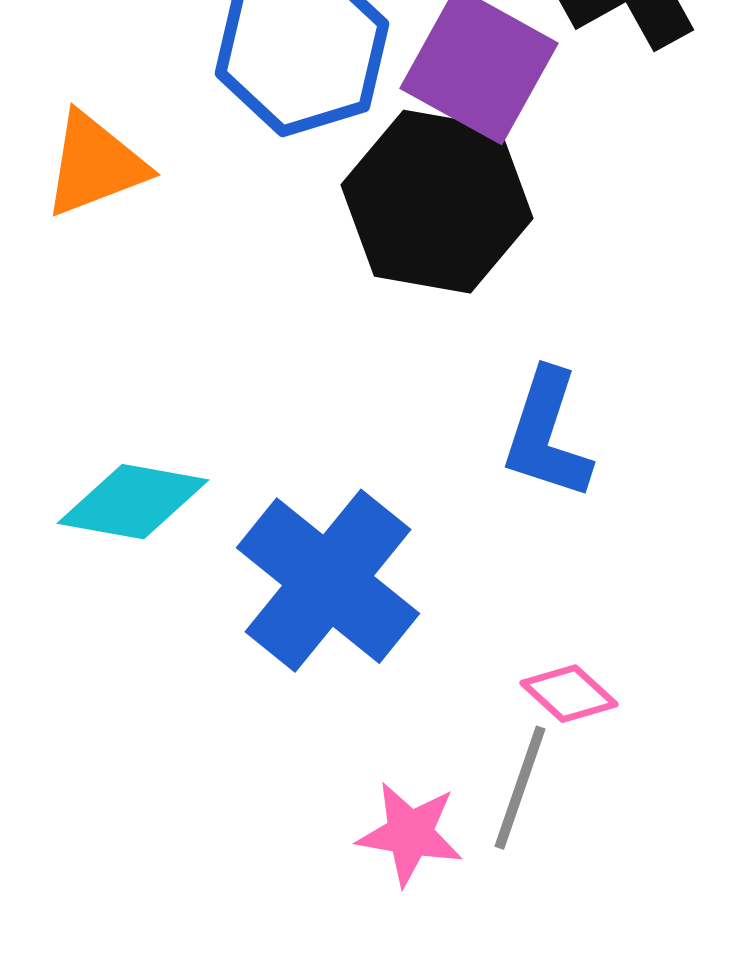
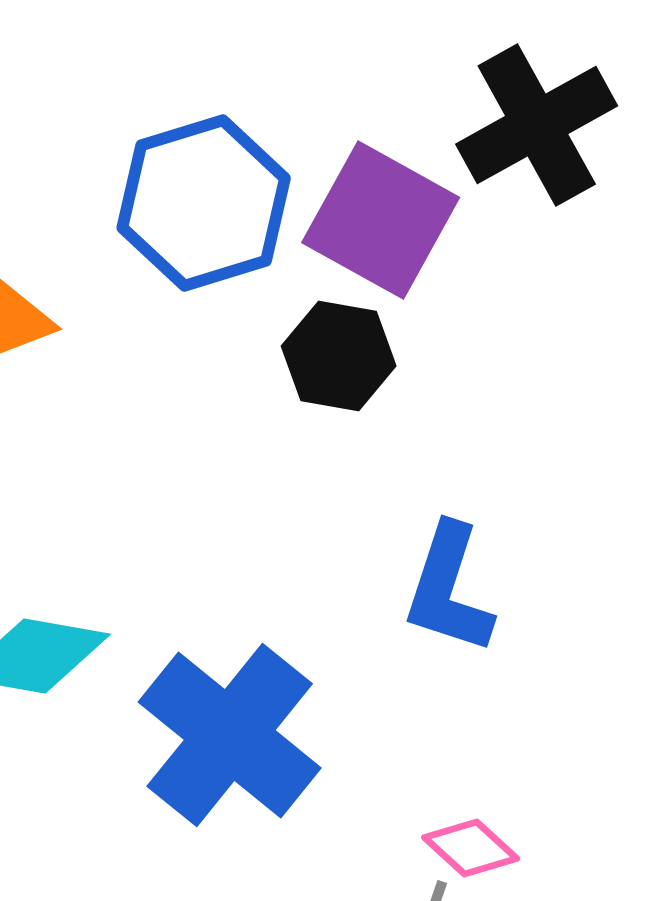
black hexagon: (437, 202) -> (339, 356), size x0.6

